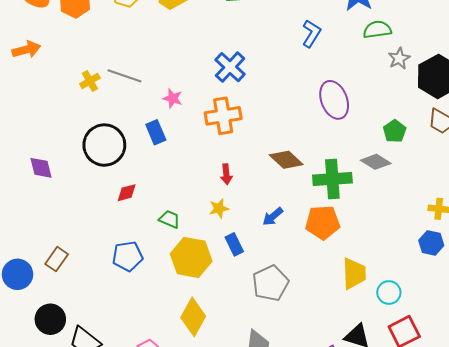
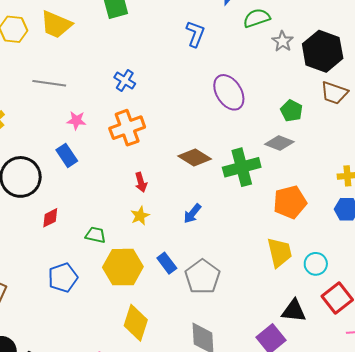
blue cross: (230, 67) -> (125, 80), size x0.7
gray line: (124, 76) -> (49, 83), moved
orange pentagon: (323, 222) -> (290, 202), moved
blue rectangle: (234, 244) -> (167, 263), moved

